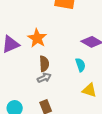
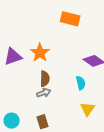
yellow triangle: (89, 90) -> (88, 109), turned 42

